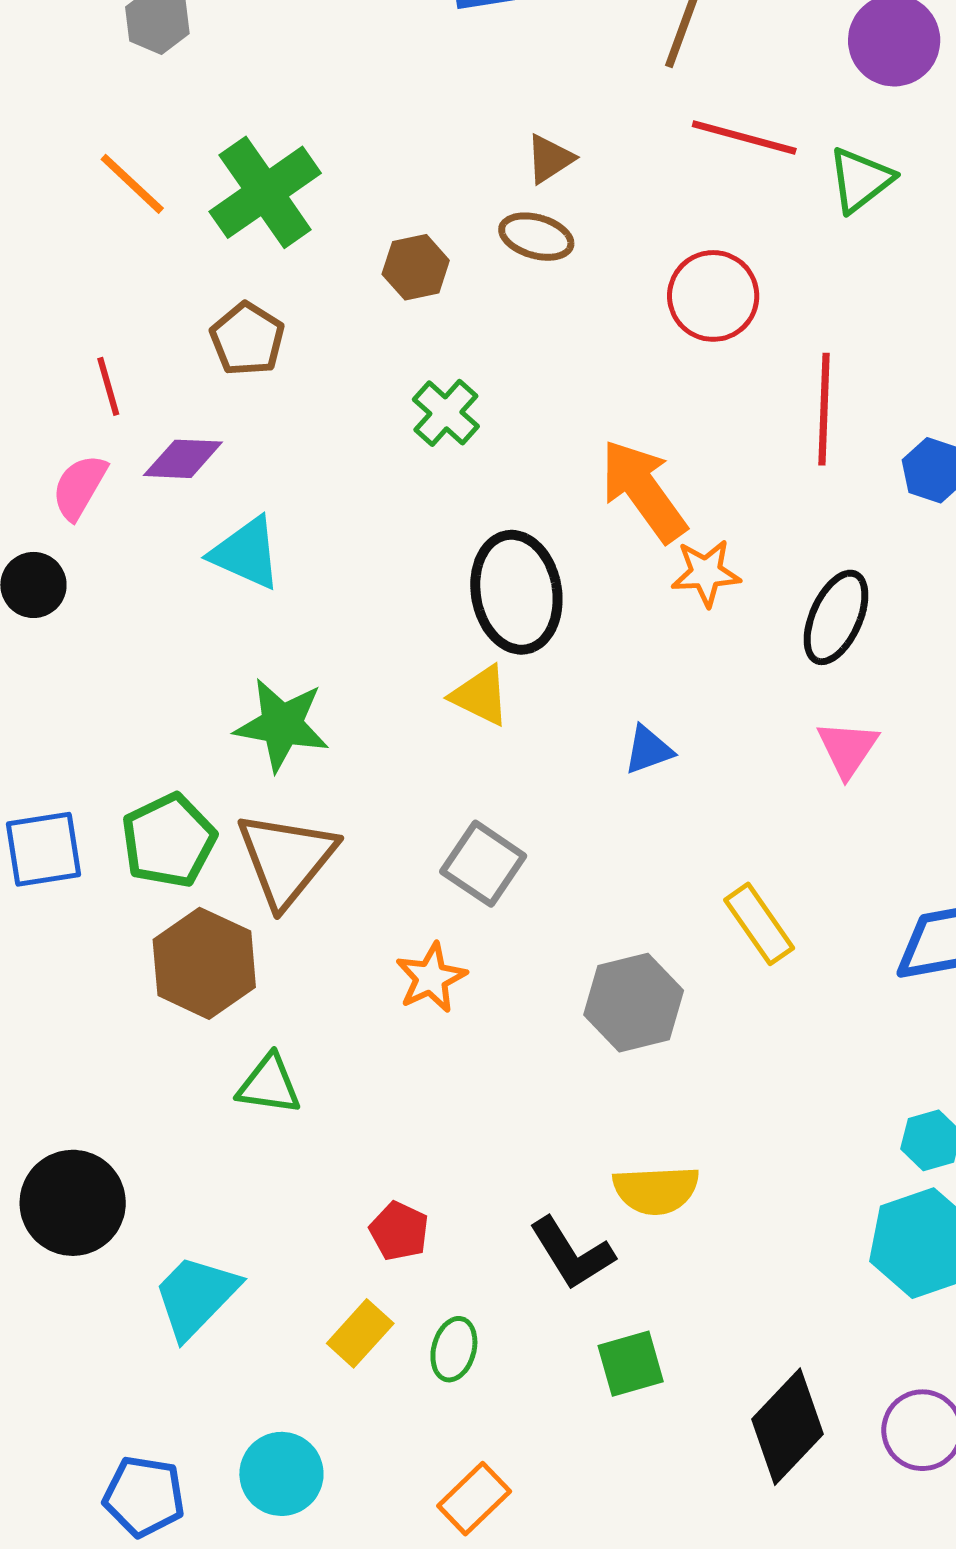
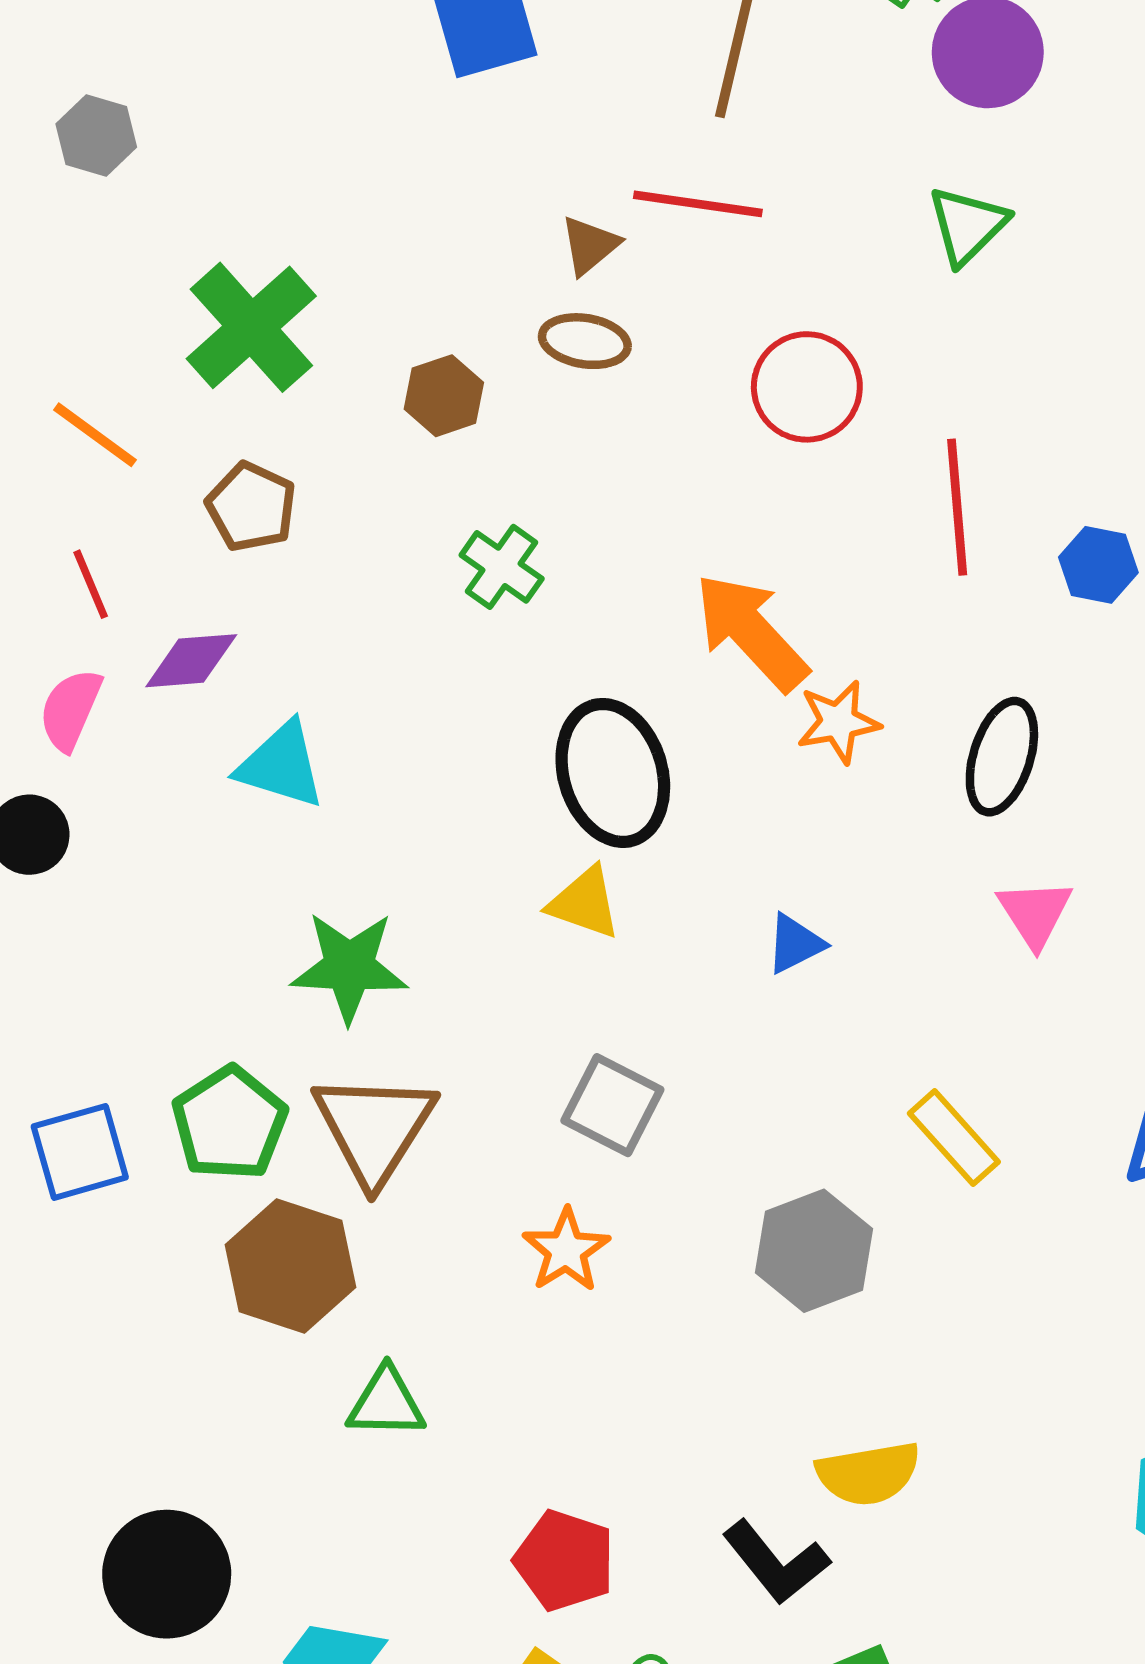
red line: (744, 138) -> (698, 204), moved
orange line: (132, 184) -> (95, 435), moved
red pentagon: (399, 1231) -> (565, 1561), size x1.4

